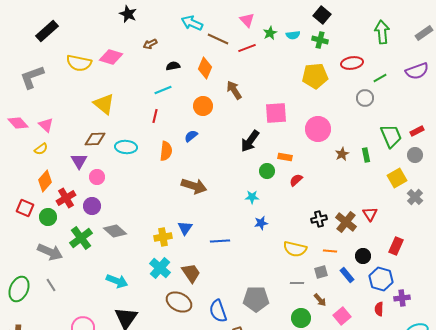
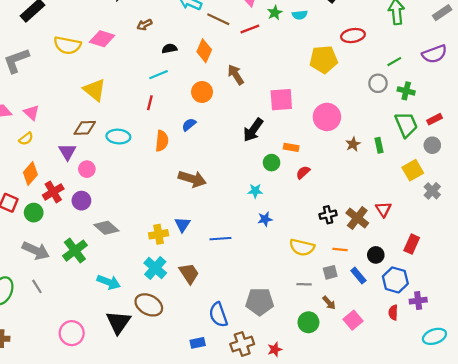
green cross: (320, 40) -> (406, 91), moved
red ellipse: (352, 63) -> (353, 36), moved
green cross: (81, 238) -> (75, 251), moved
brown ellipse: (179, 302) -> (149, 305), moved

